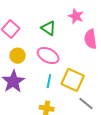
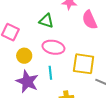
cyan line: (49, 81) -> (50, 73), moved

